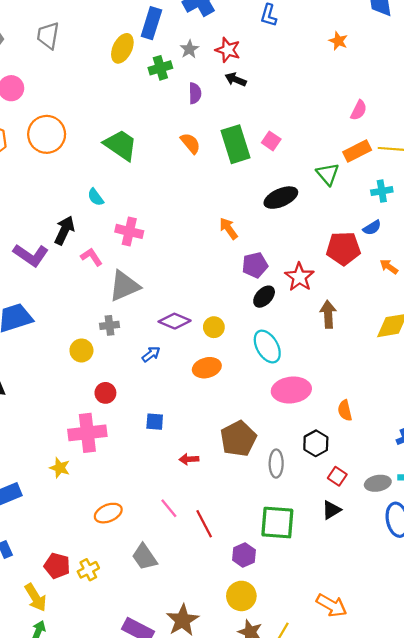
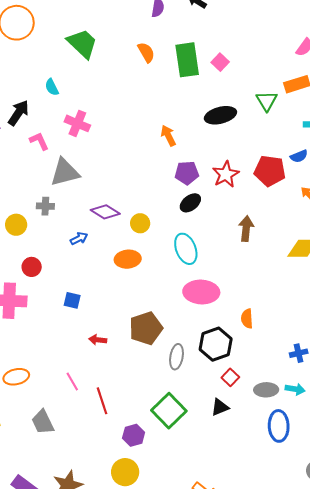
red star: (299, 277) -> (226, 174), moved
black hexagon: (316, 443) -> (216, 344), size x1.4
green square: (277, 523) -> (169, 411), turned 32

